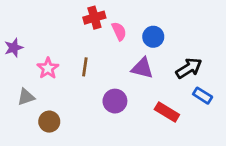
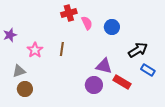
purple triangle: (142, 68) -> (104, 66), moved
purple circle: (115, 101) -> (94, 85), moved
brown circle: (49, 122) -> (25, 89), moved

